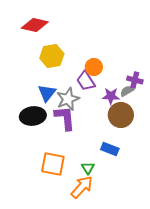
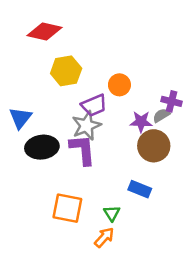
purple trapezoid: (86, 81) -> (94, 105), moved, turned -80
blue triangle: (47, 93) -> (20, 118), moved
orange arrow: (82, 187) -> (104, 237), size x0.7

